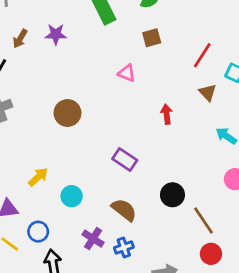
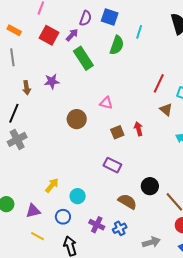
brown square: (152, 38) -> (117, 132), moved
brown arrow: (20, 39) -> (27, 88), turned -32
brown circle: (67, 113) -> (77, 119), moved
brown semicircle: (124, 210) -> (127, 202), moved
blue circle: (38, 232) -> (63, 217), moved

